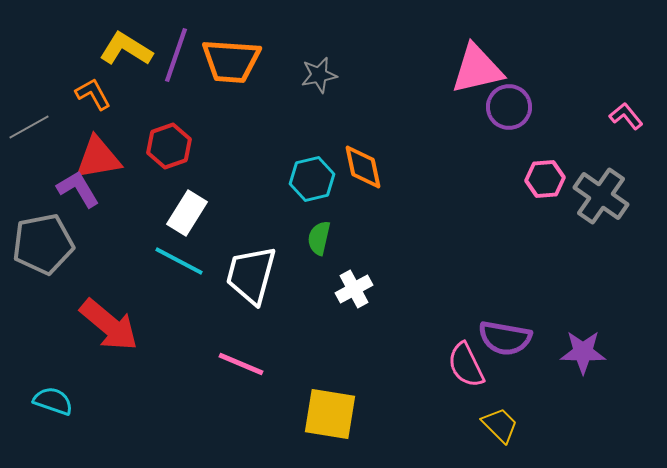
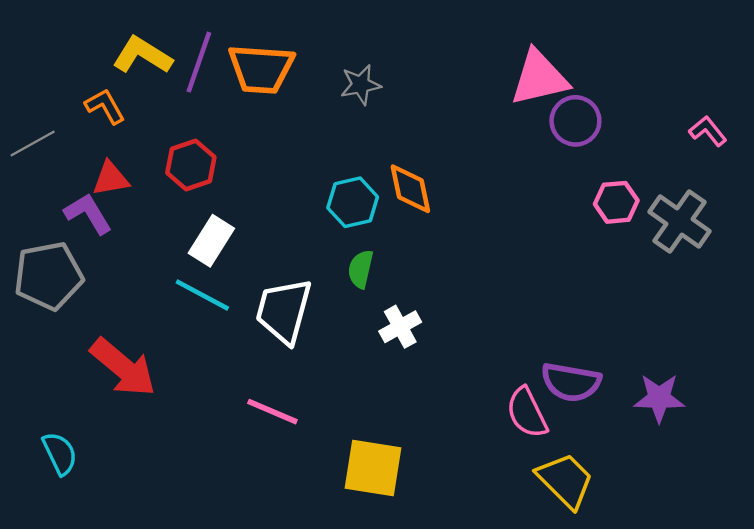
red triangle: (98, 158) -> (111, 179), size x0.7
cyan semicircle: (53, 401) -> (60, 453), turned 45
yellow trapezoid: (500, 425) -> (565, 481), size x1.4

